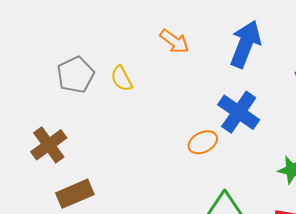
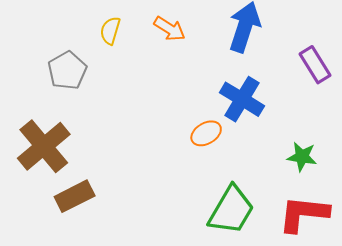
yellow semicircle: (122, 79) -> (110, 31), moved, turned 48
brown cross: (49, 145) -> (44, 146), size x1.4

